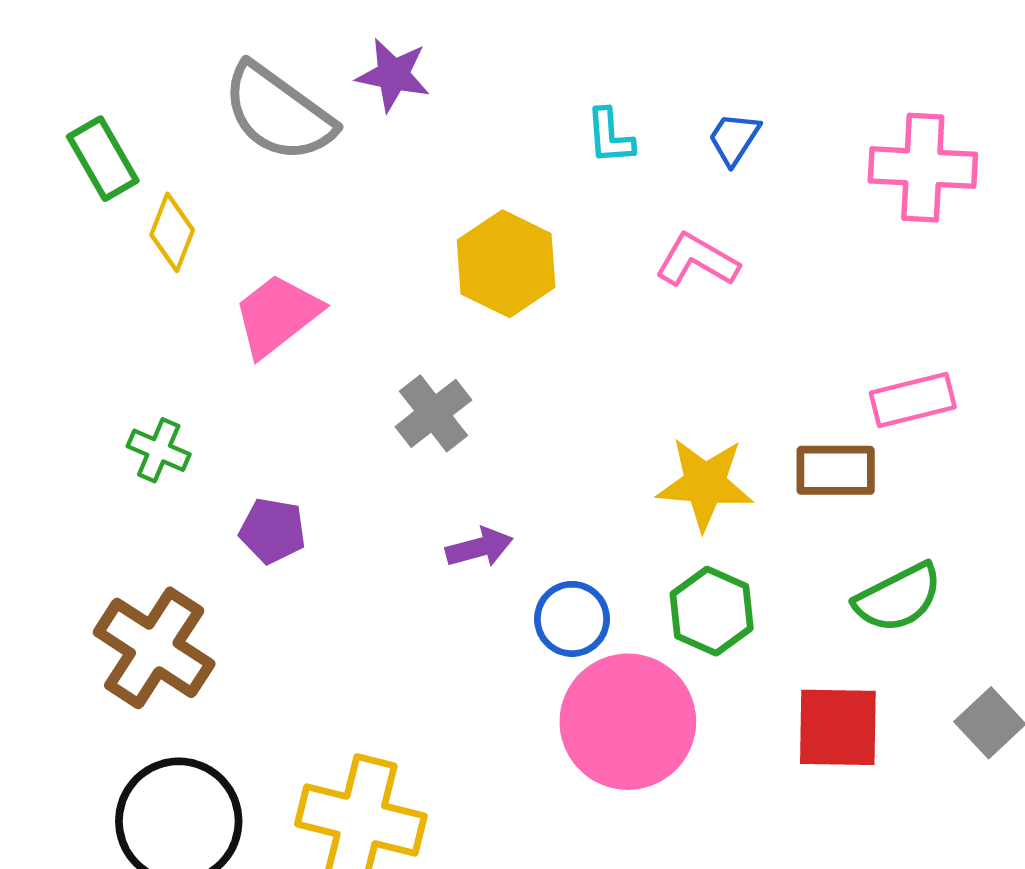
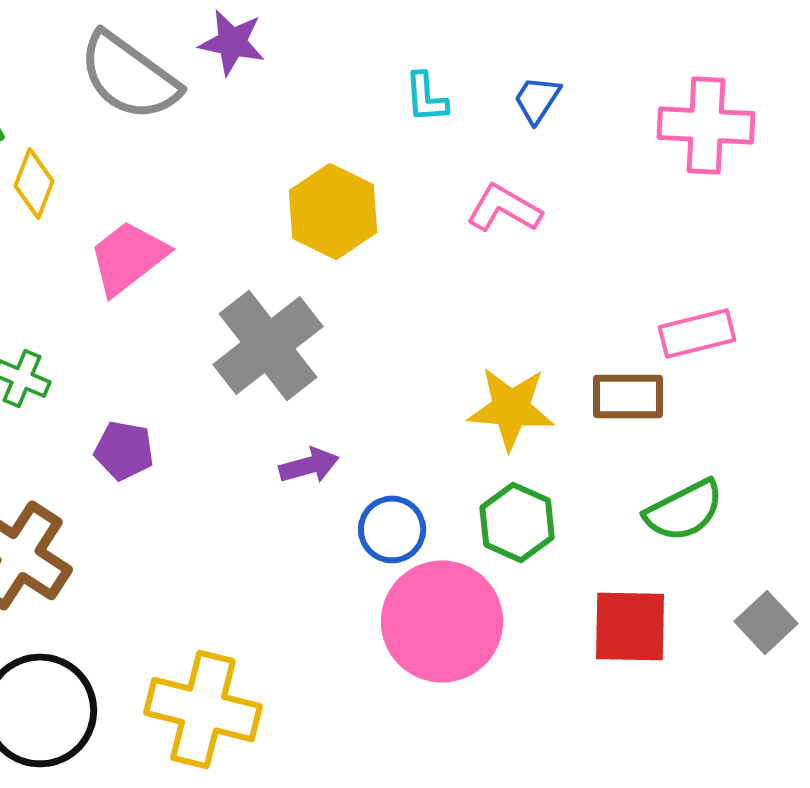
gray cross: (433, 413) -> (268, 345), size x1.6

